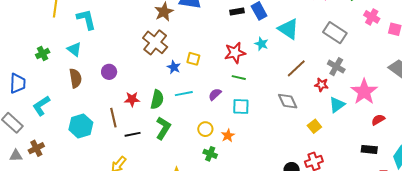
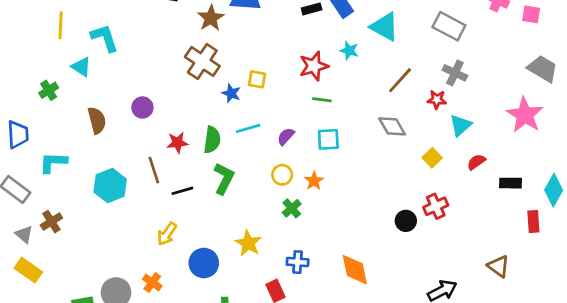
cyan triangle: (74, 49) -> (81, 67), moved
pink star: (364, 92) -> (525, 115), moved
purple semicircle: (215, 94) -> (286, 136), moved
cyan L-shape: (41, 106) -> (53, 162), turned 40
red semicircle: (378, 120) -> (476, 162), moved
green cross: (210, 154) -> (292, 208), turned 32
gray triangle: (16, 156) -> (24, 234), turned 48

